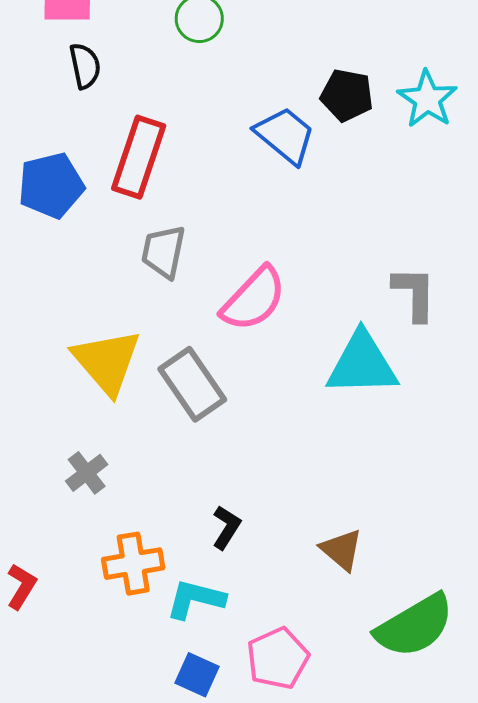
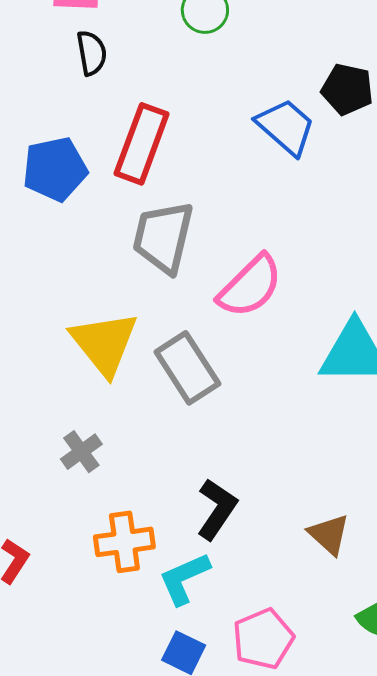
gray trapezoid: (164, 252) -> (163, 237), size x1.4
black L-shape: (226, 527) -> (217, 509), size x1.4
cyan L-shape: (195, 599) -> (184, 578), turned -40

